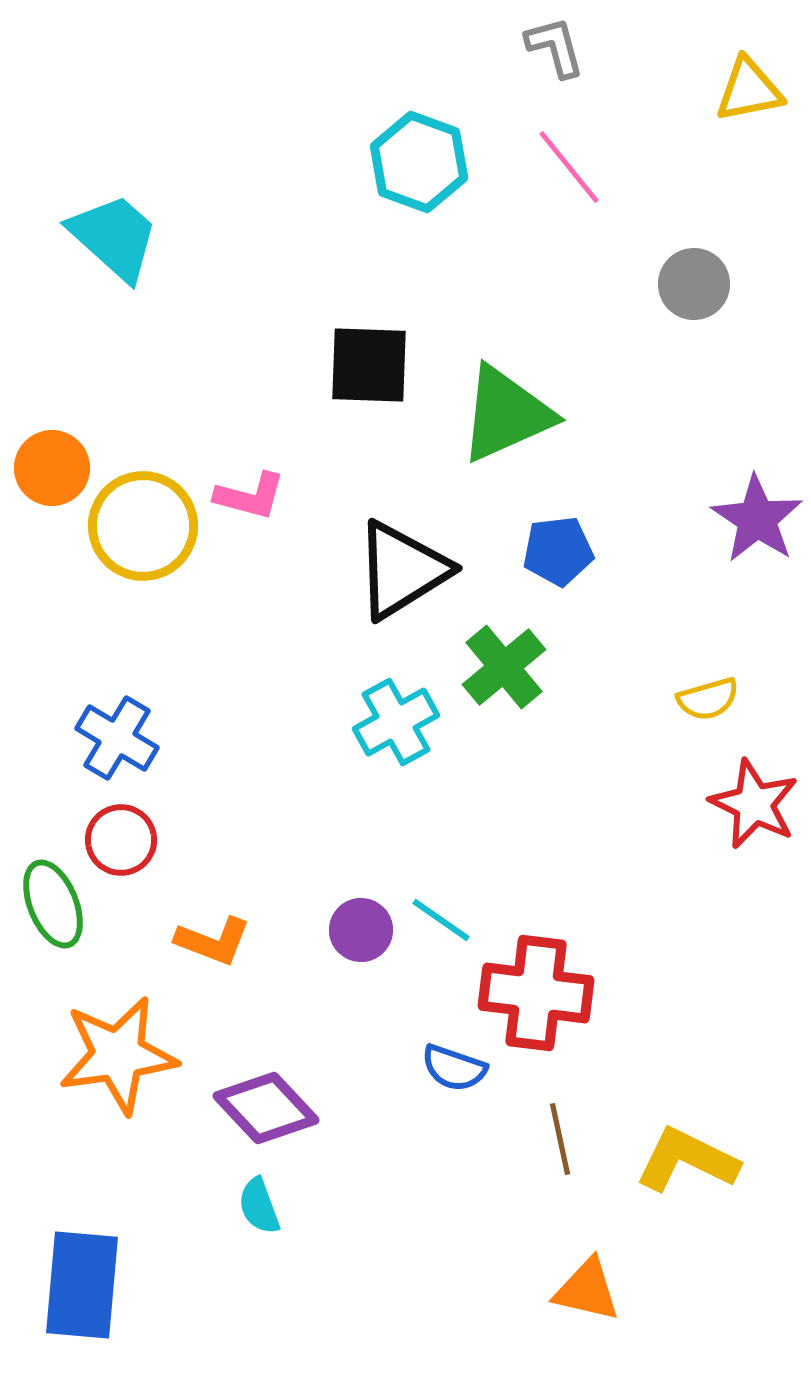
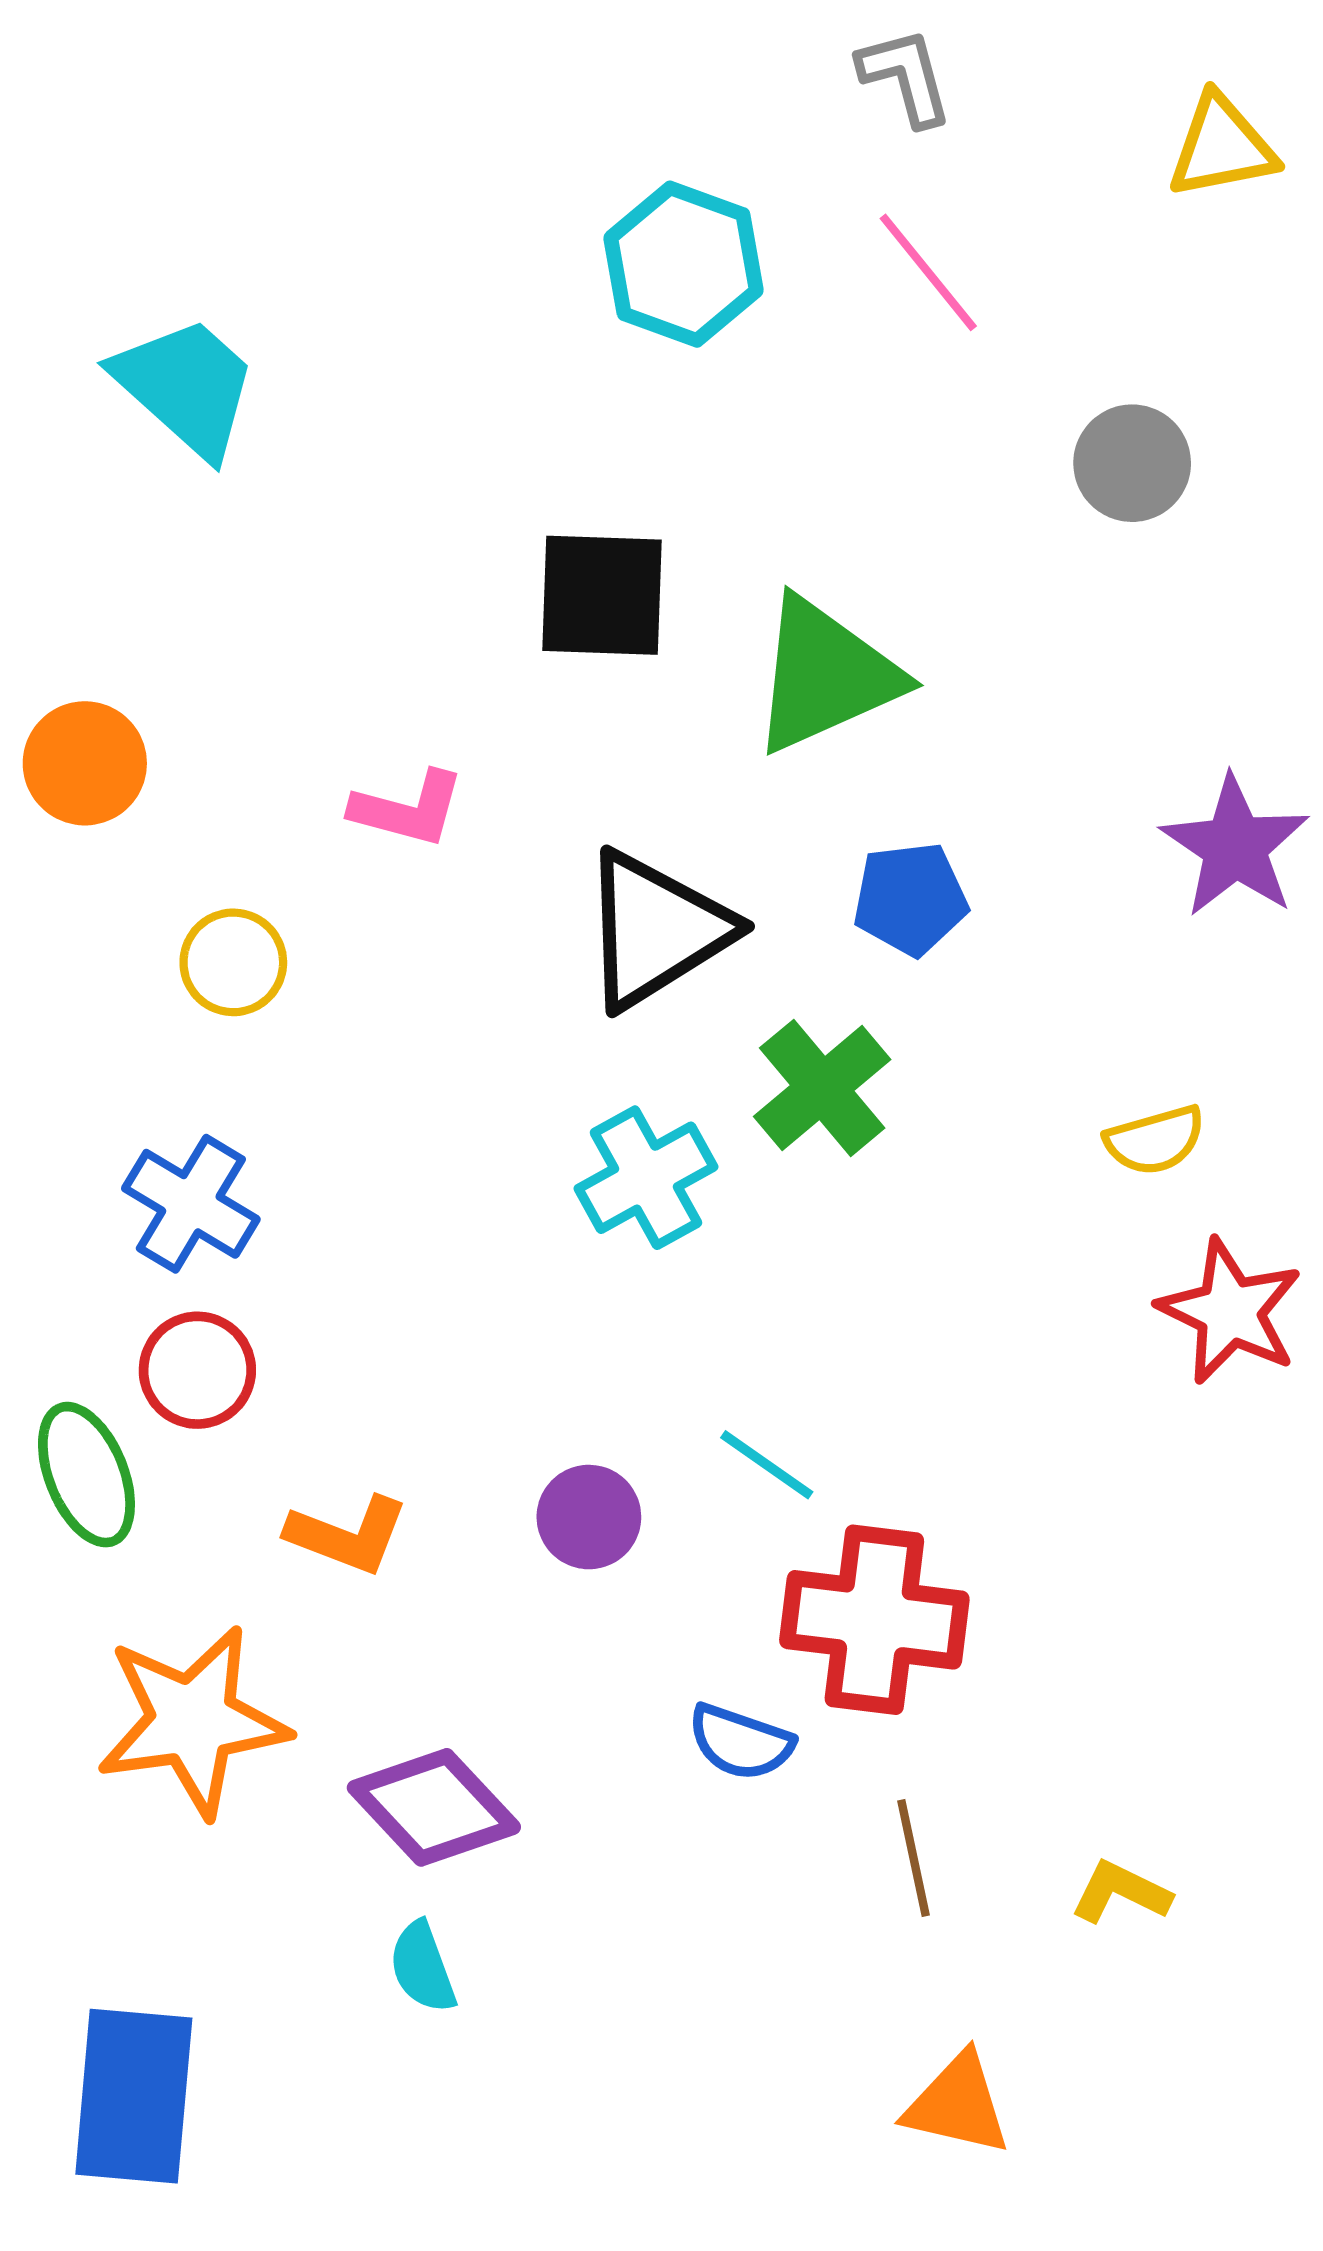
yellow circle: (143, 526) -> (233, 962), moved, size x0.6
cyan line: (441, 920) -> (767, 1465), moved
yellow L-shape: (687, 1160) -> (1121, 1892), size x0.6

